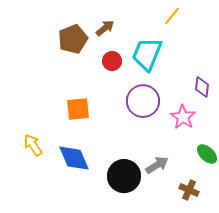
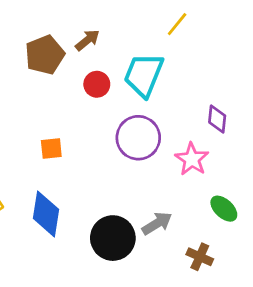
orange square: (78, 109) -> (51, 148), size x0.7
blue diamond: (74, 158) -> (46, 214), turned 32

